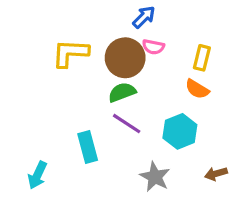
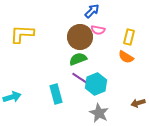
yellow L-shape: (70, 53) -> (22, 34), moved
cyan hexagon: (180, 131) -> (96, 84), moved
brown arrow: (216, 174) -> (138, 103), moved
cyan arrow: (37, 175) -> (12, 97), moved, turned -132

